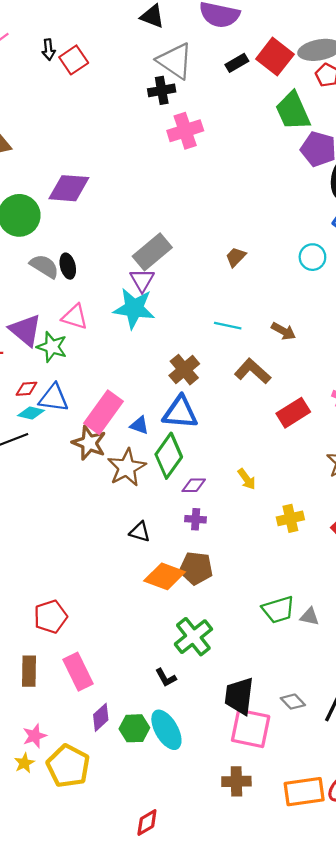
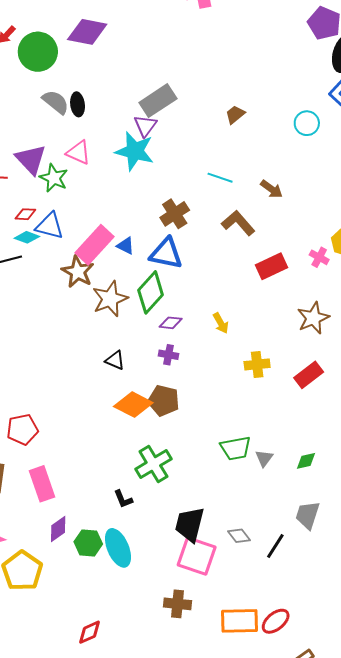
blue triangle: (139, 425) -> (125, 246), moved
gray triangle: (310, 616) -> (264, 458), turned 48

